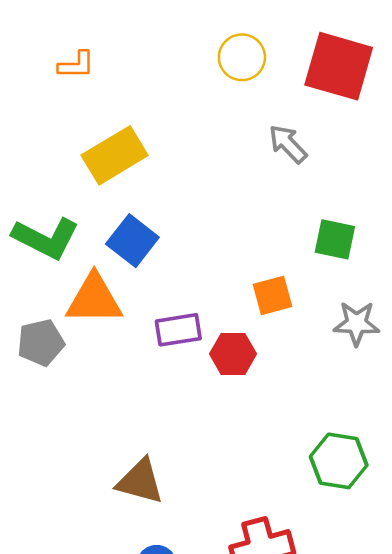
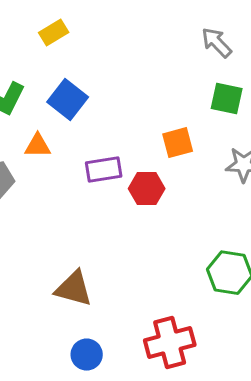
gray arrow: (288, 144) -> (217, 43), moved
yellow rectangle: (115, 155) -> (54, 33), size x0.6
orange triangle: (94, 299) -> (38, 146), size x0.6

